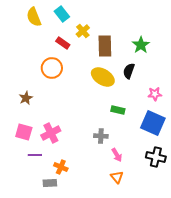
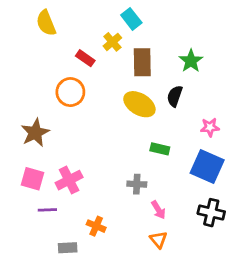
cyan rectangle: (62, 14) -> (131, 19), moved
brown star: (26, 98) -> (35, 133), size x1.5
orange cross: (61, 167) -> (96, 226), moved

